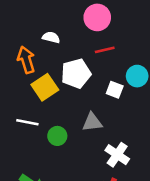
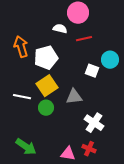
white semicircle: (51, 37) -> (60, 29), moved
white pentagon: (76, 74) -> (46, 58), moved
yellow square: (45, 87) -> (47, 86), moved

